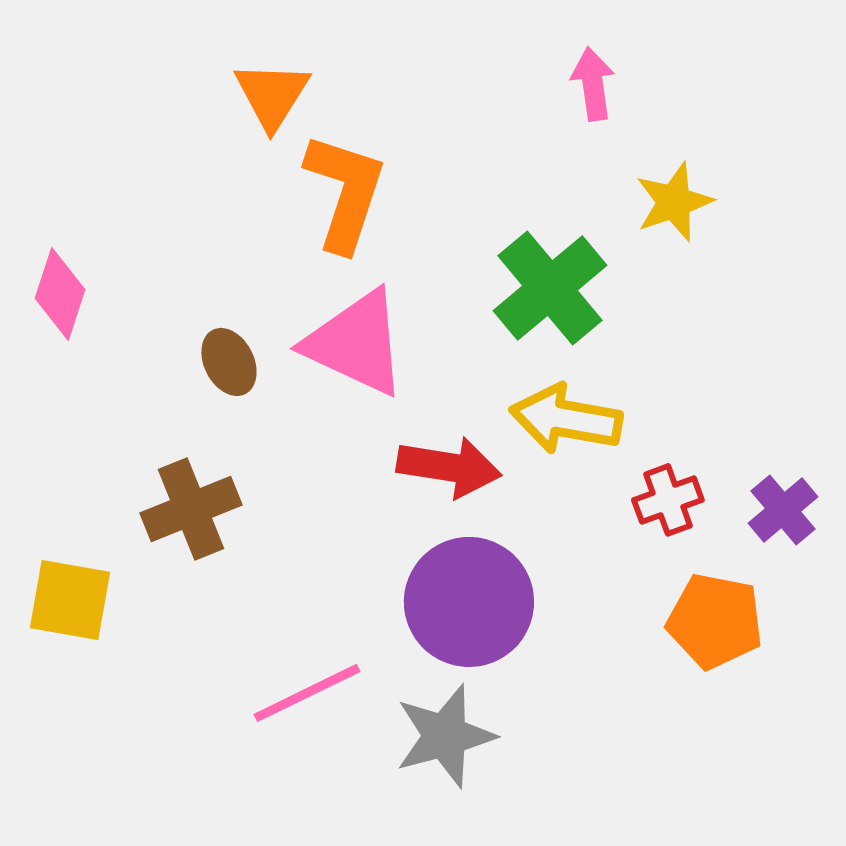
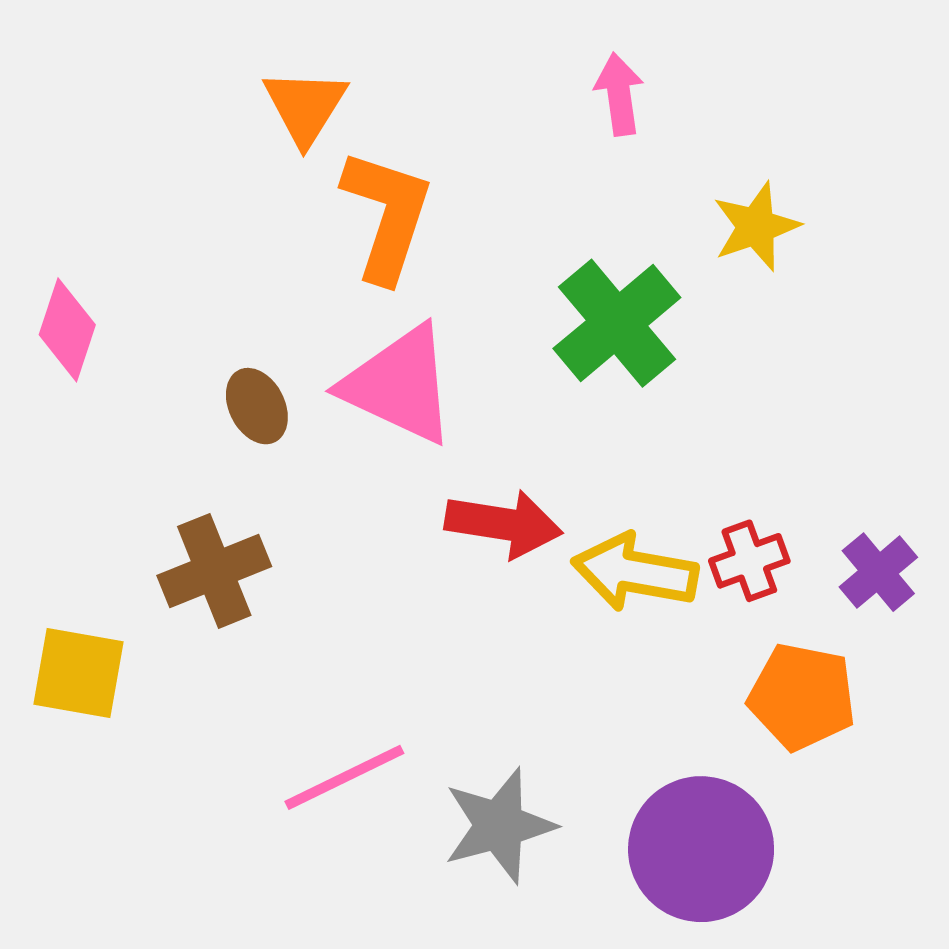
pink arrow: (593, 84) -> (619, 94), moved
yellow arrow: (566, 419) -> (635, 572), moved
purple circle: (469, 602) -> (701, 849), moved

